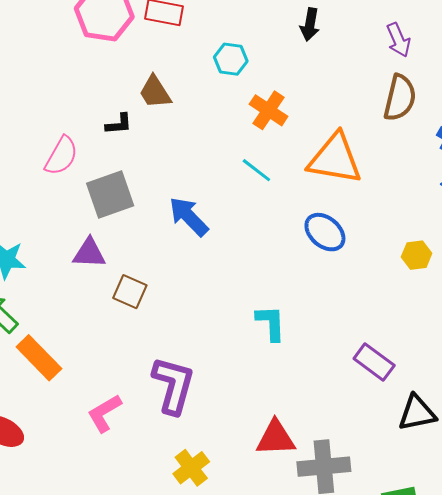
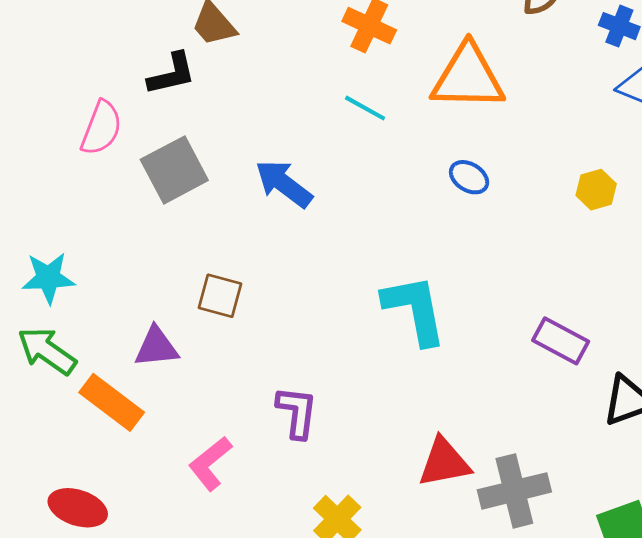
black L-shape: (119, 124) -> (172, 74), size x1.4
blue ellipse: (325, 232) -> (469, 177), size x0.7
purple triangle: (89, 253) -> (156, 347), moved
cyan L-shape: (271, 323) -> (415, 310), size x1.5
purple L-shape: (173, 385) -> (297, 412), size x0.7

